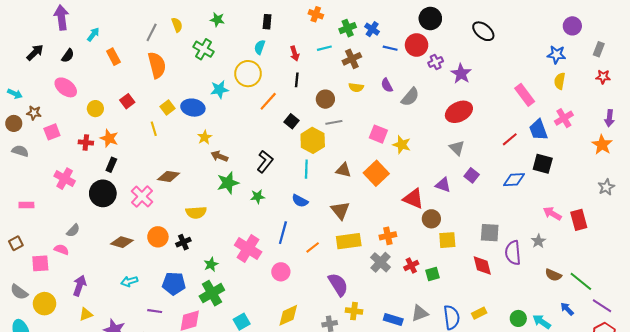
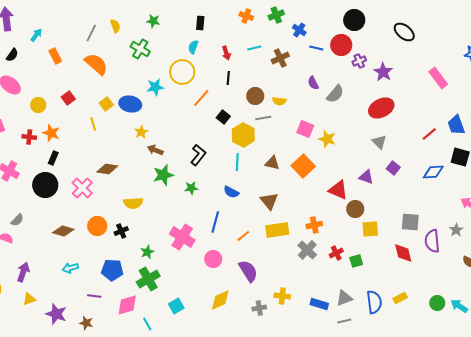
green cross: (348, 28) -> (276, 15), moved
orange semicircle: (157, 65) -> (96, 64), turned -35
yellow semicircle: (356, 87) -> (279, 101), moved
pink rectangle: (525, 95) -> (438, 78), moved
purple semicircle: (338, 285) -> (248, 271), moved

